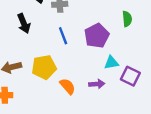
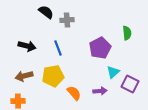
black arrow: (24, 23) -> (27, 46), moved, turned -54
blue line: (63, 36) -> (58, 48), moved
cyan triangle: (111, 63) -> (113, 72), turned -32

